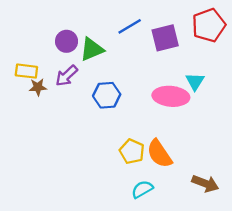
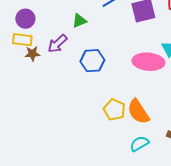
purple circle: (67, 41) -> (25, 19), moved
green triangle: (92, 49) -> (79, 21), size x0.7
cyan semicircle: (142, 189) -> (139, 144), moved

